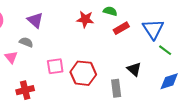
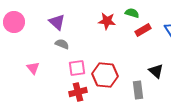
gray semicircle: (26, 42) -> (62, 44), moved
pink triangle: (11, 57) -> (33, 68), moved
red cross: (25, 90) -> (78, 92), moved

